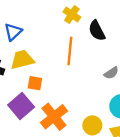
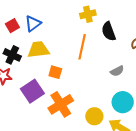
yellow cross: (72, 15) -> (88, 14), turned 35
orange square: (35, 83) -> (55, 72), moved

